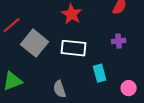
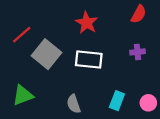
cyan rectangle: (100, 73) -> (117, 101), moved, turned 36

